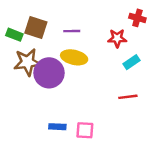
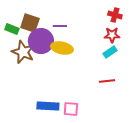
red star: (117, 38) -> (112, 35), moved
brown star: (27, 62) -> (23, 52), turned 30
purple circle: (49, 73) -> (41, 41), moved
blue rectangle: (57, 127) -> (48, 106), size x1.5

